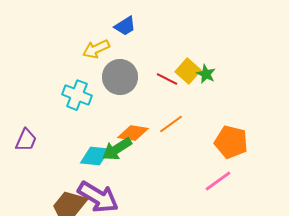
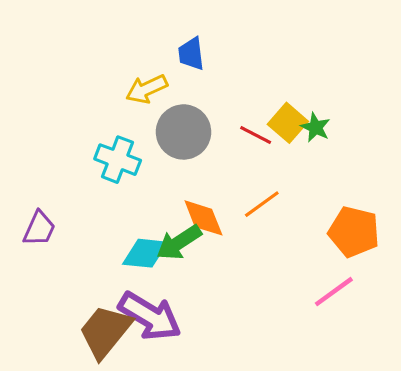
blue trapezoid: (125, 26) -> (191, 54), turned 115
orange diamond: (133, 133) -> (203, 218), turned 60

